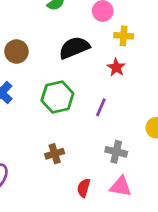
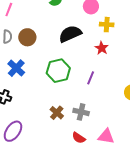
gray cross: (116, 152) -> (81, 112), moved
brown cross: (55, 154) -> (57, 113), turned -32
red semicircle: (84, 188) -> (79, 138), turned -72

